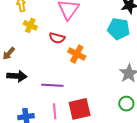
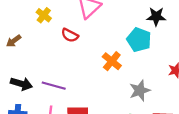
orange cross: (77, 54) -> (112, 61), moved
black arrow: (17, 76) -> (21, 84), moved

